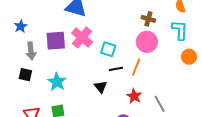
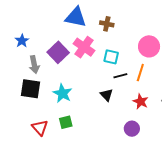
brown cross: (148, 19) -> (107, 24), moved
purple square: (56, 41) -> (58, 52), turned -35
black square: (25, 75) -> (30, 89), size x1.5

